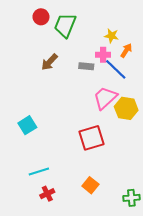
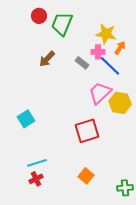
yellow star: (111, 36) -> (106, 34), size x1.5
gray rectangle: (86, 66) -> (82, 63), turned 32
red cross: (47, 194) -> (36, 179), moved

